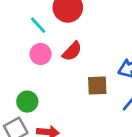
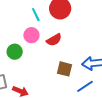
green circle: (27, 102) -> (15, 52), moved

